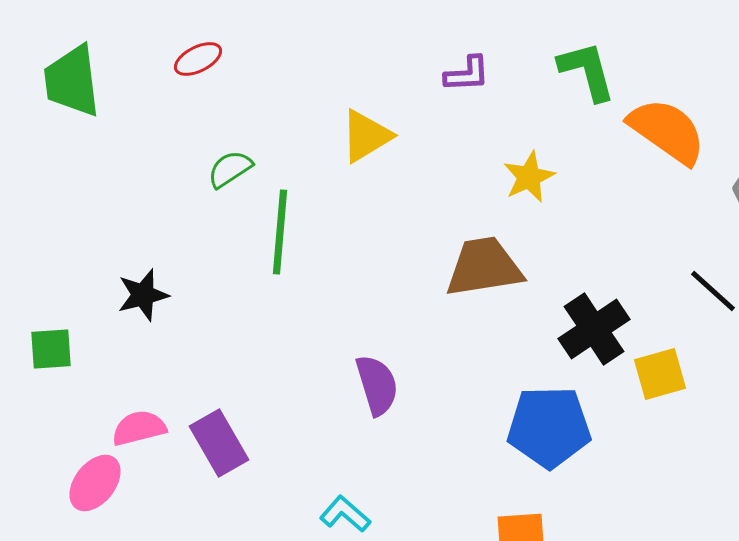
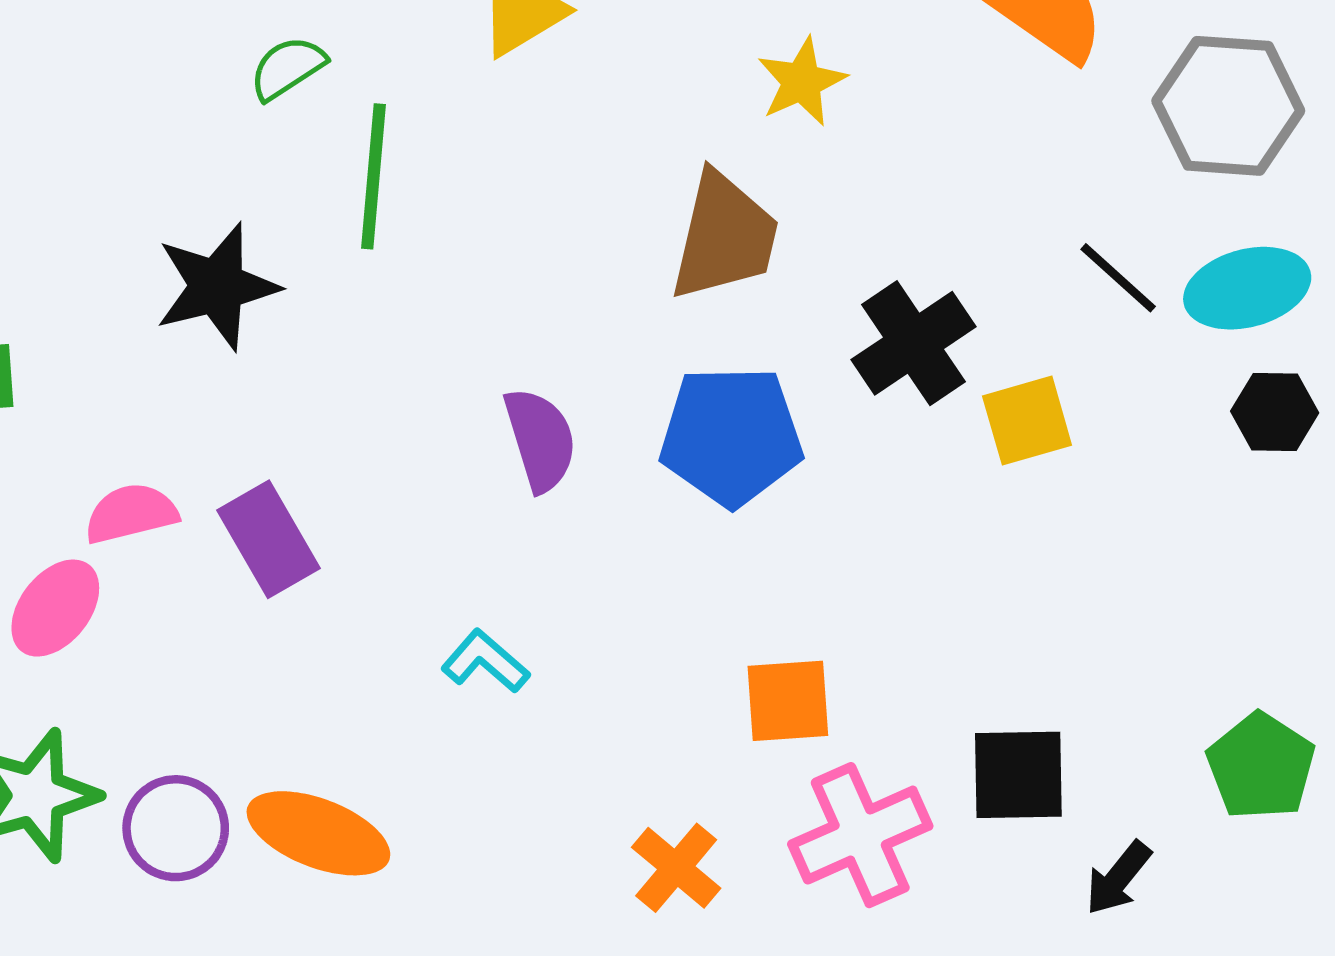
brown trapezoid: (484, 267) -> (724, 237), turned 112
black star: (143, 295) -> (217, 286), moved, size x1.4
blue pentagon: (549, 427) -> (731, 436), moved

